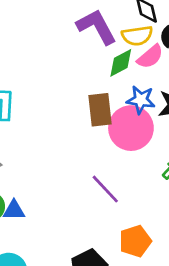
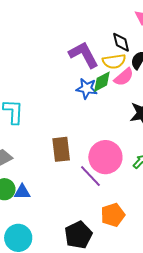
blue star: (141, 100) -> (87, 88), moved
brown rectangle: (100, 110) -> (61, 149), moved
pink circle: (131, 128) -> (105, 157), moved

